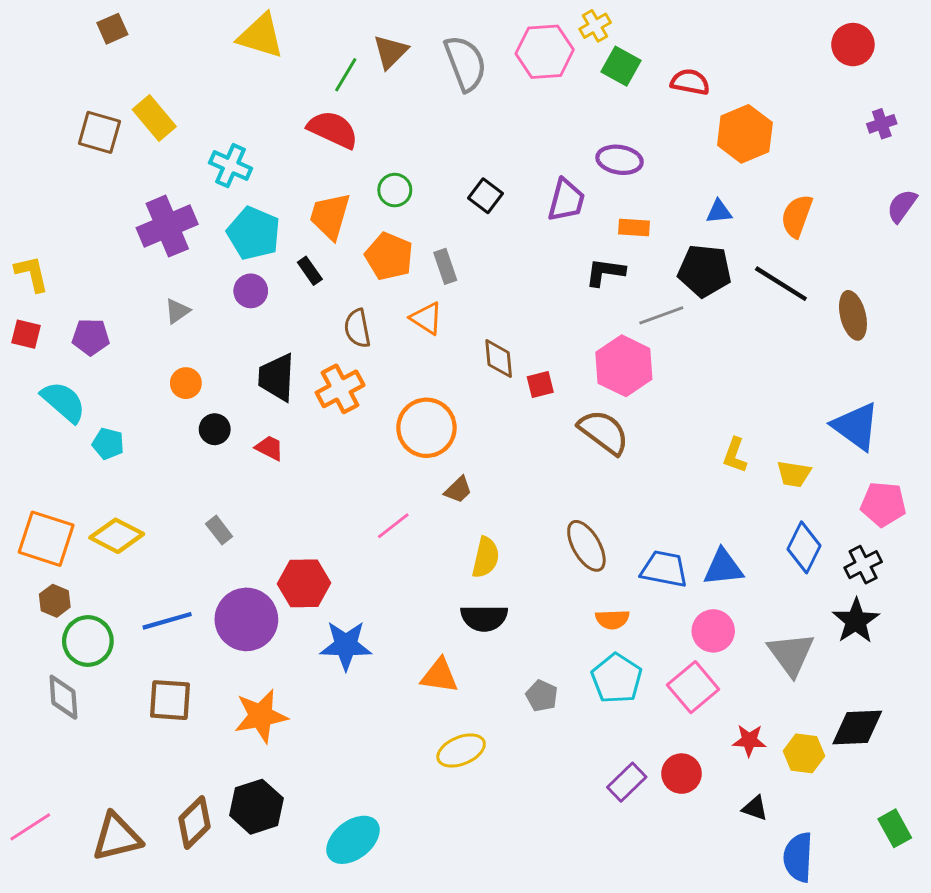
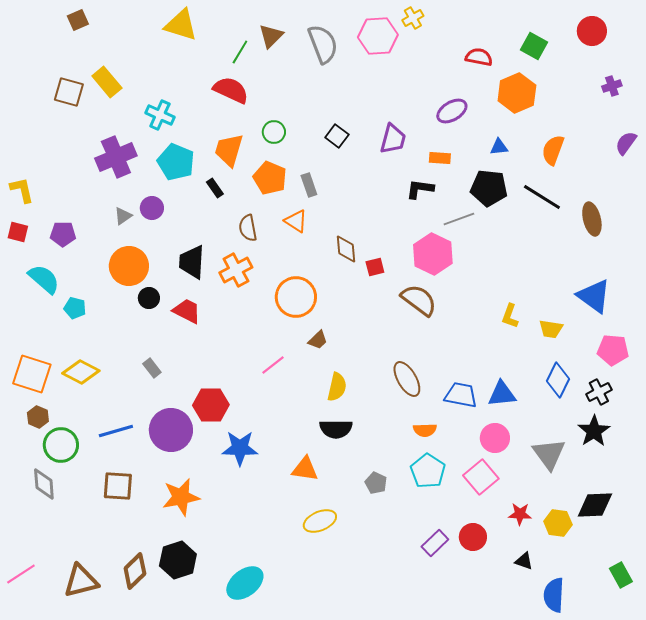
green square: (621, 66) -> (534, 46), moved
purple ellipse: (620, 160) -> (452, 111), moved, turned -40
purple circle: (251, 291) -> (152, 208), moved
orange circle: (186, 383) -> (129, 266), size x1.8
red trapezoid: (269, 448) -> (187, 311), size x1.4

